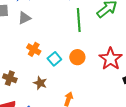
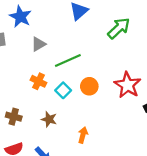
gray triangle: (24, 18) -> (39, 44), moved
green line: (79, 20) -> (68, 60), moved, turned 75

